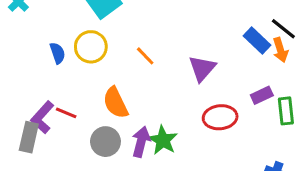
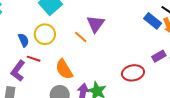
purple triangle: (202, 68) -> (95, 24), moved
red line: (66, 113) -> (34, 59), moved
purple L-shape: (42, 117) -> (18, 71), moved

